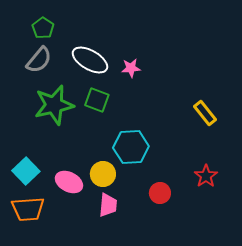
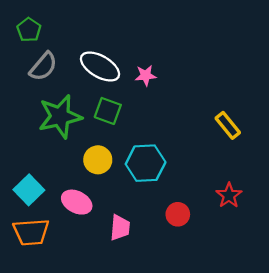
green pentagon: (43, 28) -> (29, 30), moved
yellow circle: (103, 174) -> (98, 160), moved

